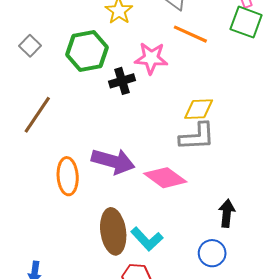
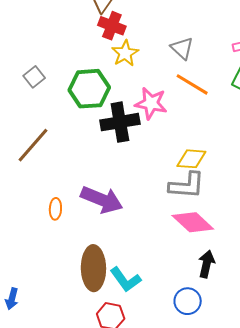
black cross: (122, 81) -> (120, 122), size x1.5
orange ellipse: (68, 176) -> (55, 209), size x0.6
pink diamond: (165, 178) -> (193, 222), moved

